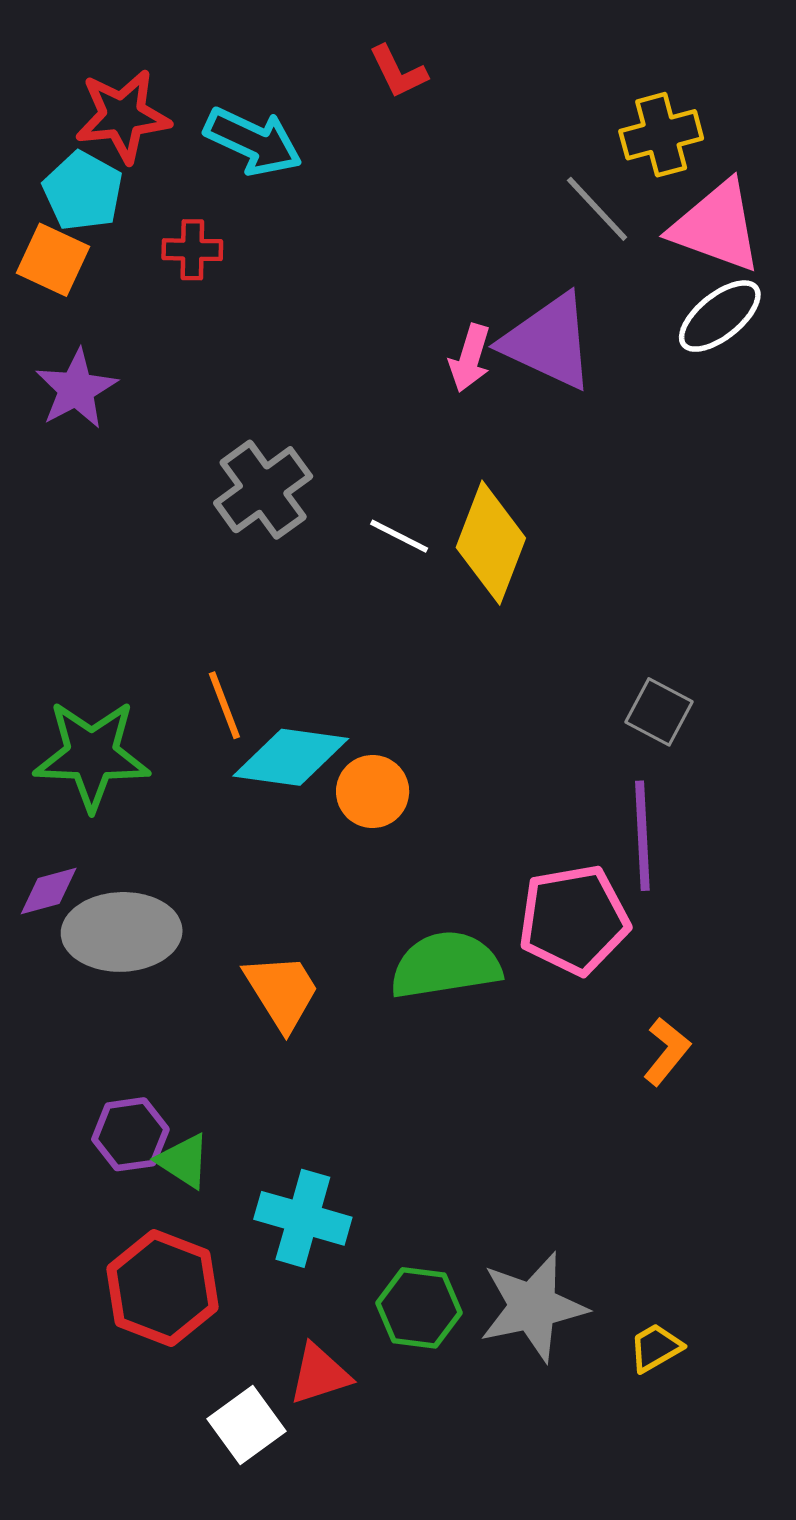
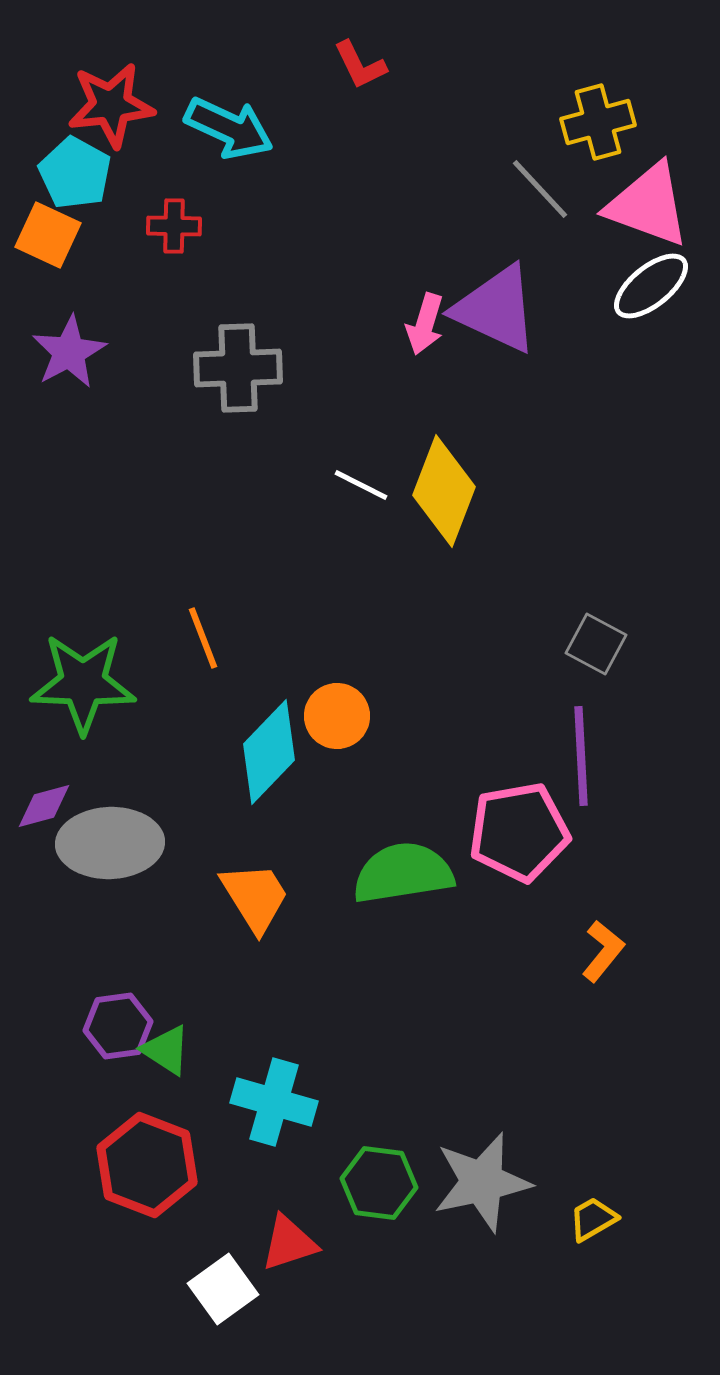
gray cross: (263, 490) -> (238, 368), moved, turned 34
cyan diamond: (291, 757) -> (269, 752), moved, turned -54

